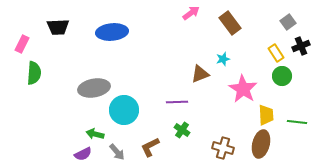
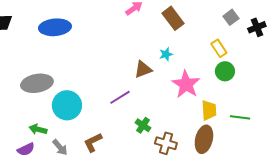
black cross: (301, 46) -> (257, 27), moved
purple line: (177, 102) -> (120, 97), turned -30
green cross: (182, 130) -> (143, 125), moved

